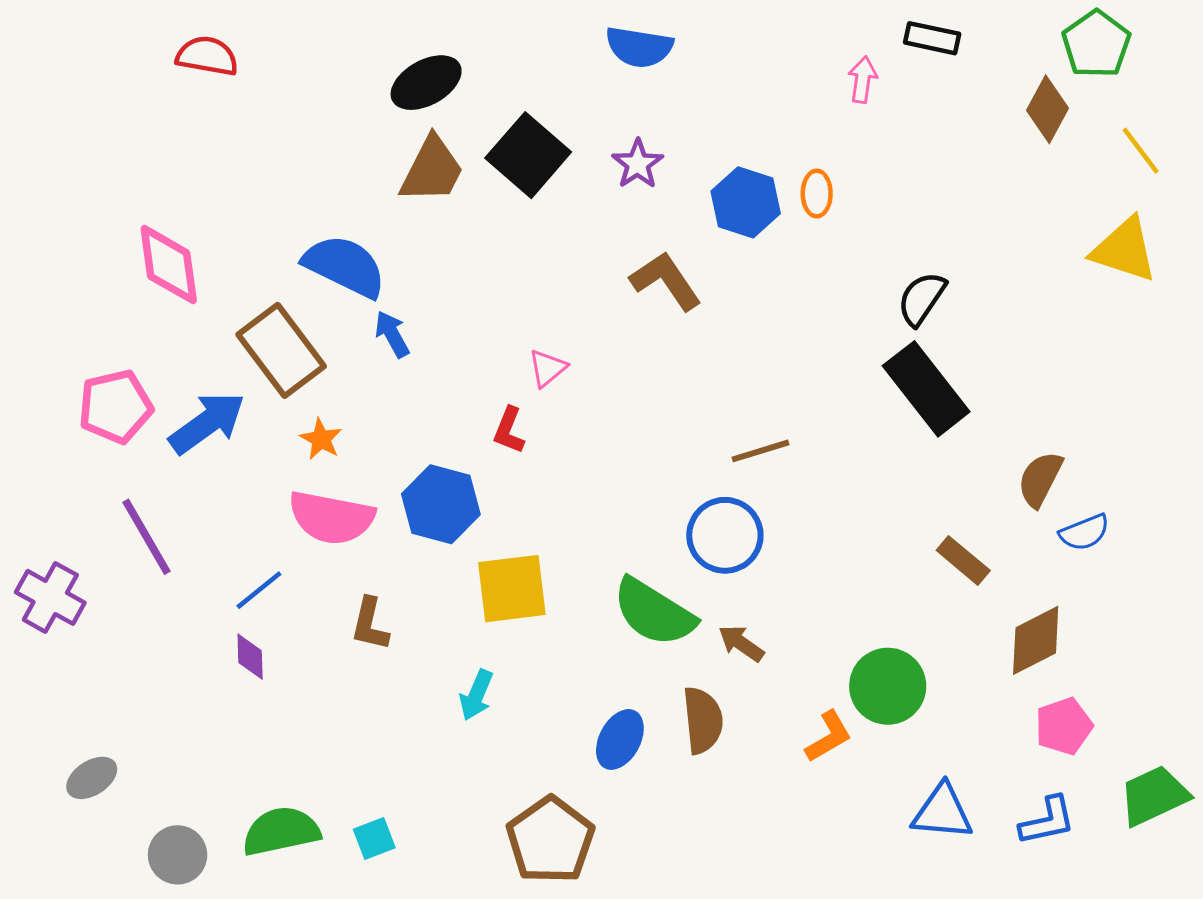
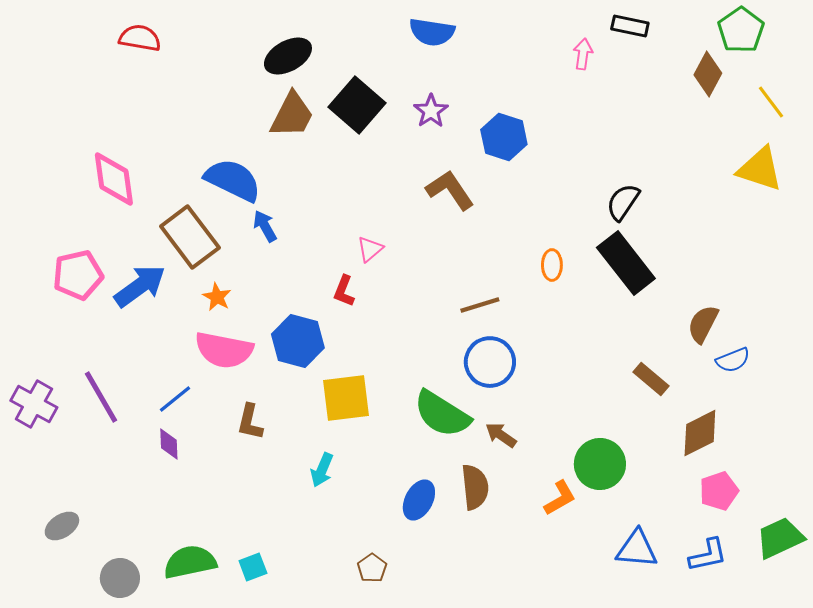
orange ellipse: (817, 194) -> (552, 265), moved
brown line: (760, 451) -> (480, 305), moved
purple line: (146, 537) -> (101, 397), moved
brown pentagon: (550, 840) -> (372, 568), size x0.5

